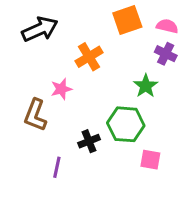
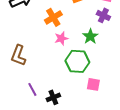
pink star: (61, 89) -> (61, 38), moved
black cross: (89, 141) -> (53, 97), moved
purple line: (57, 167) -> (32, 89), turned -40

